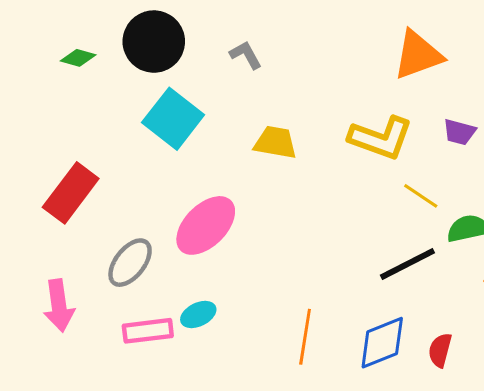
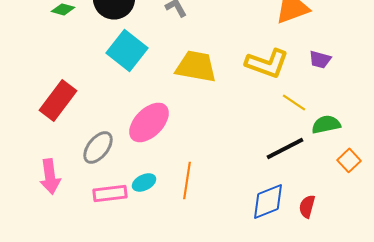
yellow trapezoid: (275, 142) -> (196, 66), size x1.4
orange line: (305, 337) -> (187, 180), moved

